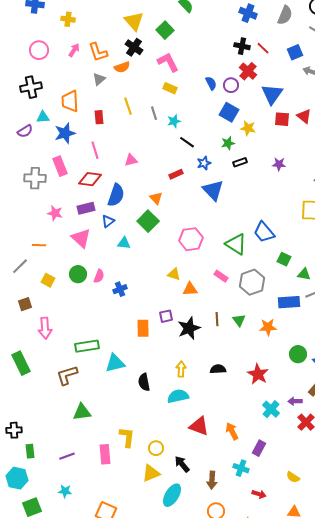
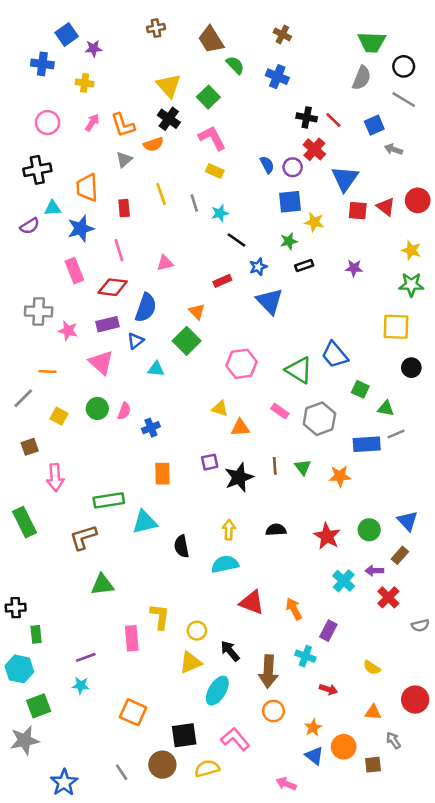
blue cross: (248, 13) -> (277, 77), moved
blue square: (229, 112) -> (290, 202), turned -36
gray cross: (35, 178) -> (39, 311), moved
orange rectangle: (143, 328) -> (162, 474), moved
green circle: (298, 354) -> (369, 530), moved
purple line: (67, 456) -> (86, 657), moved
brown arrow: (212, 480) -> (268, 671), size x1.4

